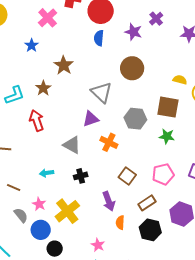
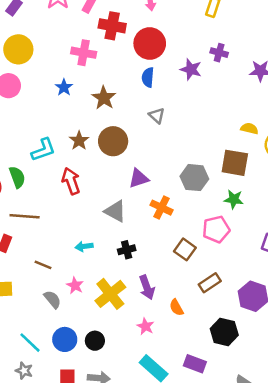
pink cross: (48, 18) -> (84, 53), turned -36
purple cross: (156, 19) -> (219, 53), turned -32
brown star: (64, 65) -> (104, 98), moved
brown circle: (132, 68) -> (113, 141), moved
gray triangle: (101, 92) -> (157, 116), moved, size x0.6
pink pentagon: (163, 174) -> (216, 229), moved
purple arrow: (109, 201) -> (147, 287), moved
orange semicircle: (120, 223) -> (176, 307), turned -32
blue circle: (41, 230) -> (65, 339), moved
black hexagon: (150, 230) -> (224, 332), moved
pink star: (98, 245) -> (145, 326), moved

